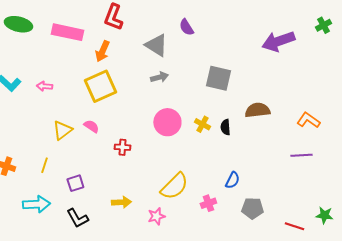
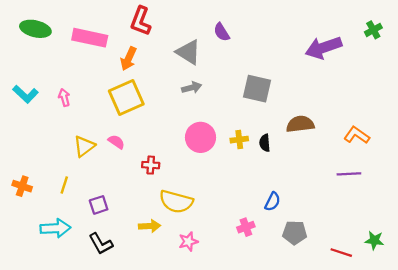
pink arrow: (44, 86) -> (64, 97), turned 70
yellow cross: (202, 124) -> (239, 140), turned -35
yellow semicircle: (174, 186) -> (176, 202), moved, turned 60

